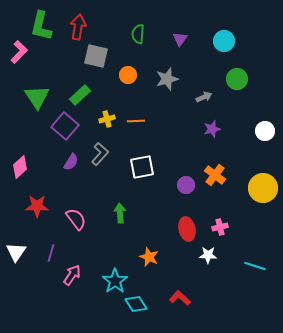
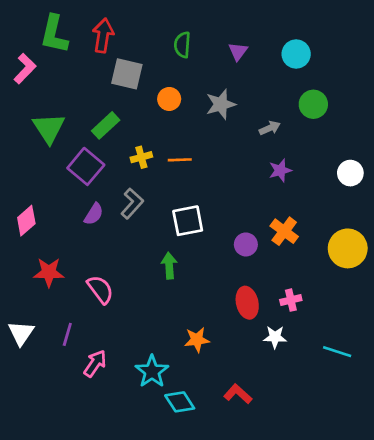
green arrow: (120, 213) -> (169, 266), moved
orange star: (149, 257) -> (197, 340), turned -30

